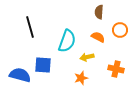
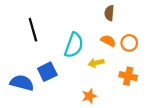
orange circle: (120, 30) -> (129, 43), moved
blue square: (43, 65) -> (47, 72), turned -30
orange star: (81, 78) -> (89, 96), moved

